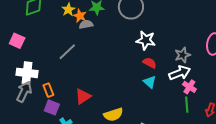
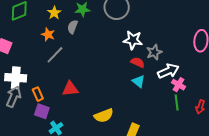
orange star: (80, 16) -> (48, 34), moved
gray semicircle: (86, 24) -> (73, 27), turned -56
gray star: (183, 55) -> (154, 52), moved
red triangle: (83, 96) -> (70, 89), moved, turned 30

